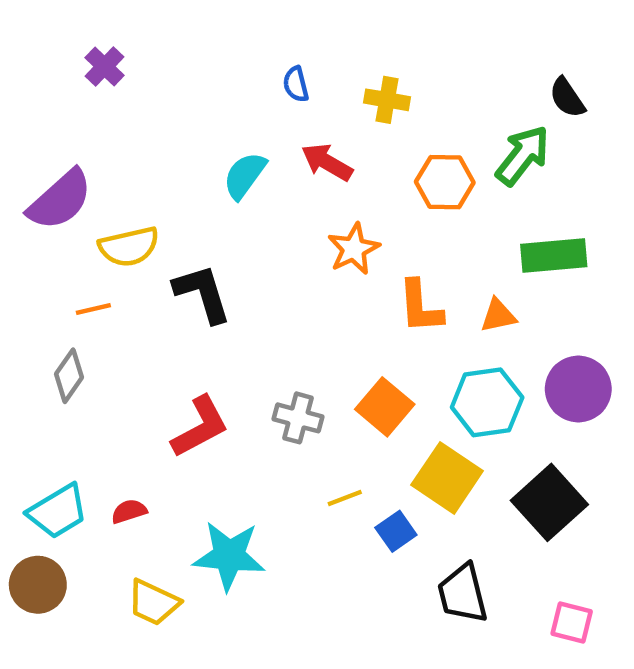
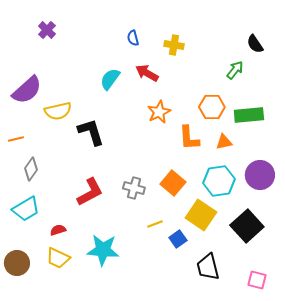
green arrow: (523, 155) -> (235, 70), size x0.7
orange hexagon: (445, 182) -> (212, 107), moved
orange line: (93, 309) -> (16, 139), moved
cyan trapezoid: (58, 511) -> (26, 209), moved
yellow trapezoid: (153, 603) -> (58, 258), moved

